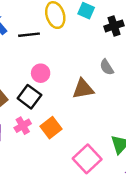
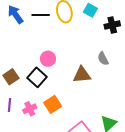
black line: (29, 35) -> (41, 15), moved
pink cross: (23, 126) -> (30, 109), moved

